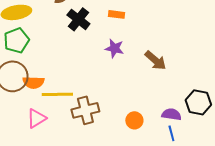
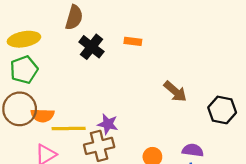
purple star: (114, 48) -> (108, 124), moved
black hexagon: (198, 102) -> (222, 110), moved

